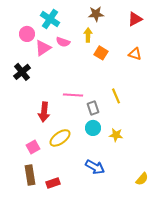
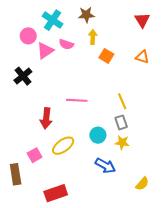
brown star: (96, 14) -> (86, 15), moved
red triangle: (135, 19) -> (142, 20), turned -35
gray rectangle: (93, 108) -> (121, 122), moved
blue arrow: (95, 167) -> (105, 166), moved
brown rectangle: (30, 175) -> (16, 174), moved
yellow semicircle: (142, 179) -> (142, 184), moved
red rectangle: (53, 183) -> (56, 193), size x1.5

